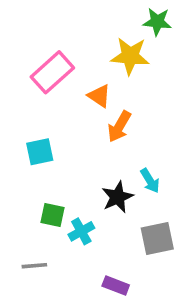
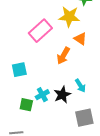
pink rectangle: (52, 72) -> (40, 31), moved
orange triangle: (99, 96) -> (80, 39), moved
cyan cross: (81, 231) -> (42, 95), moved

